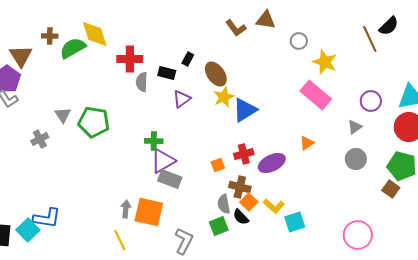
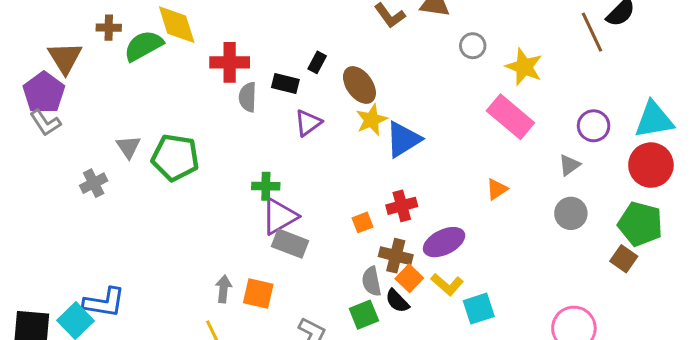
gray circle: (299, 41) -> (473, 46), moved
purple ellipse: (272, 163) -> (444, 242), moved
orange square: (149, 212) -> (258, 293), size x0.7

